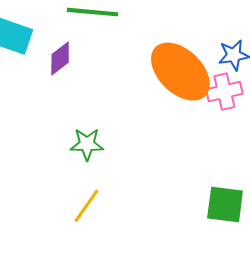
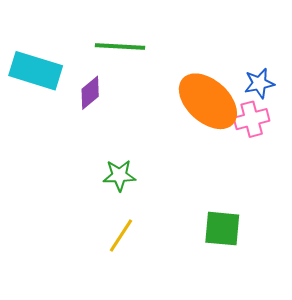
green square: (225, 204) -> (222, 229), moved

